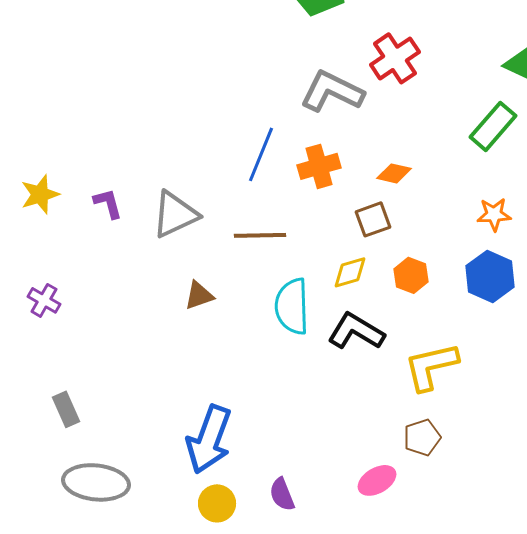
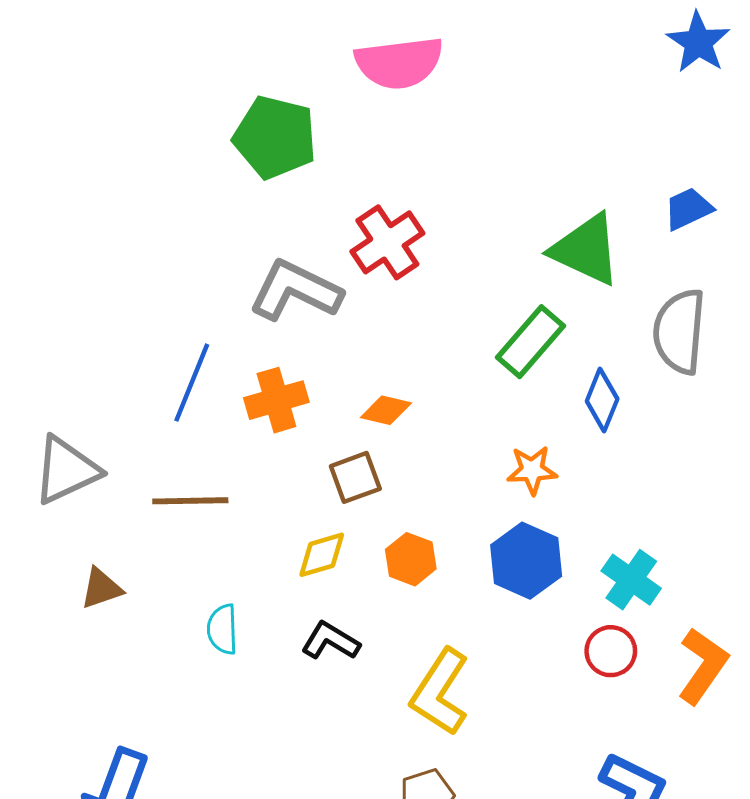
cyan semicircle: (292, 306) -> (222, 629), moved, size x0.6
black L-shape: (356, 331) -> (330, 641), size x0.7
yellow L-shape: (431, 366) -> (440, 692), turned -44

